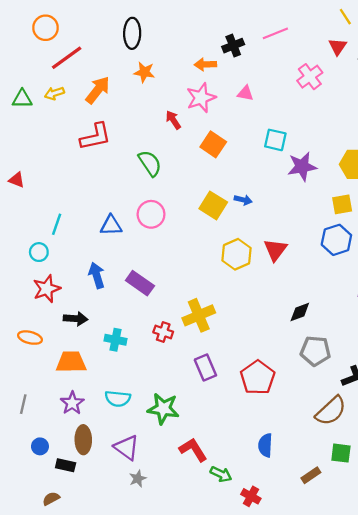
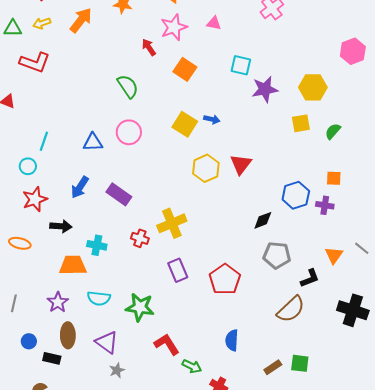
red L-shape: (95, 137) -> (35, 62), moved, turned 32
blue hexagon: (336, 240) -> (296, 195), moved
blue arrow: (97, 275) -> (80, 187), turned -130
orange trapezoid: (71, 362) -> (73, 265), moved
green square: (341, 453) -> (300, 363), moved

